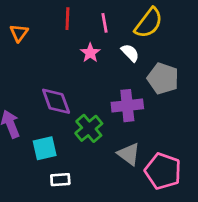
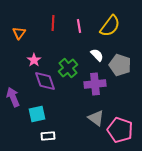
pink star: (90, 53) -> (34, 60), moved
white semicircle: (130, 53) -> (97, 55), moved
green cross: (89, 128) -> (68, 68), moved

